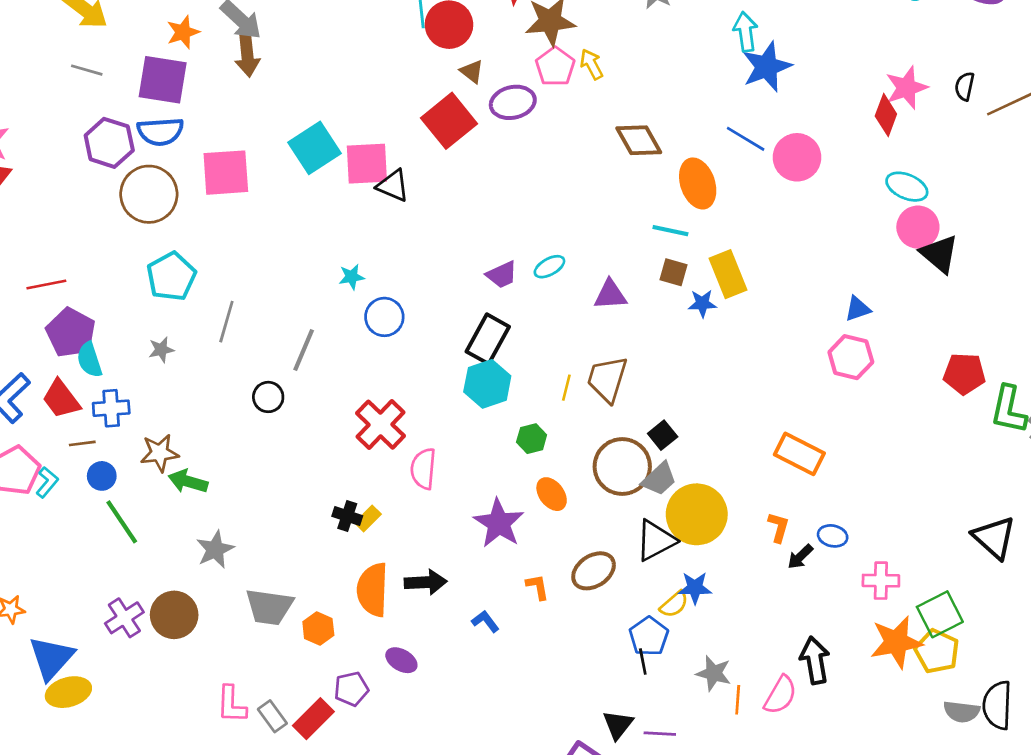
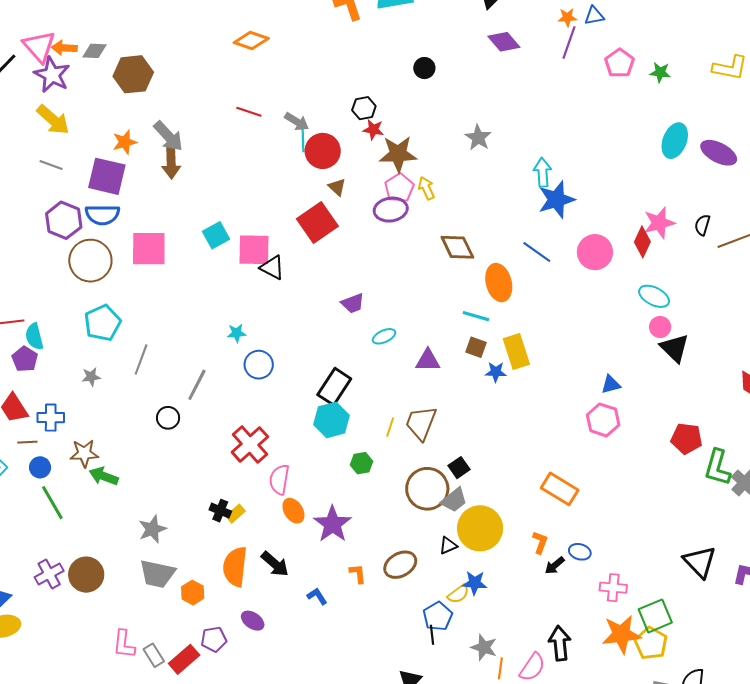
purple ellipse: (513, 102) -> (391, 210), moved
cyan square: (315, 148) -> (216, 235), size x0.7
pink circle: (797, 157) -> (595, 252), moved
pink circle: (918, 227) -> (660, 327), size x0.7
purple trapezoid: (502, 275) -> (353, 303), moved
purple pentagon: (71, 333) -> (25, 359), size x0.7
cyan semicircle: (89, 360) -> (34, 336), moved
orange ellipse: (552, 494) -> (293, 511), moved
black triangle: (656, 540) -> (448, 546), size x0.6
gray star: (215, 549) -> (152, 529), moved
black arrow: (426, 582) -> (275, 564), turned 40

